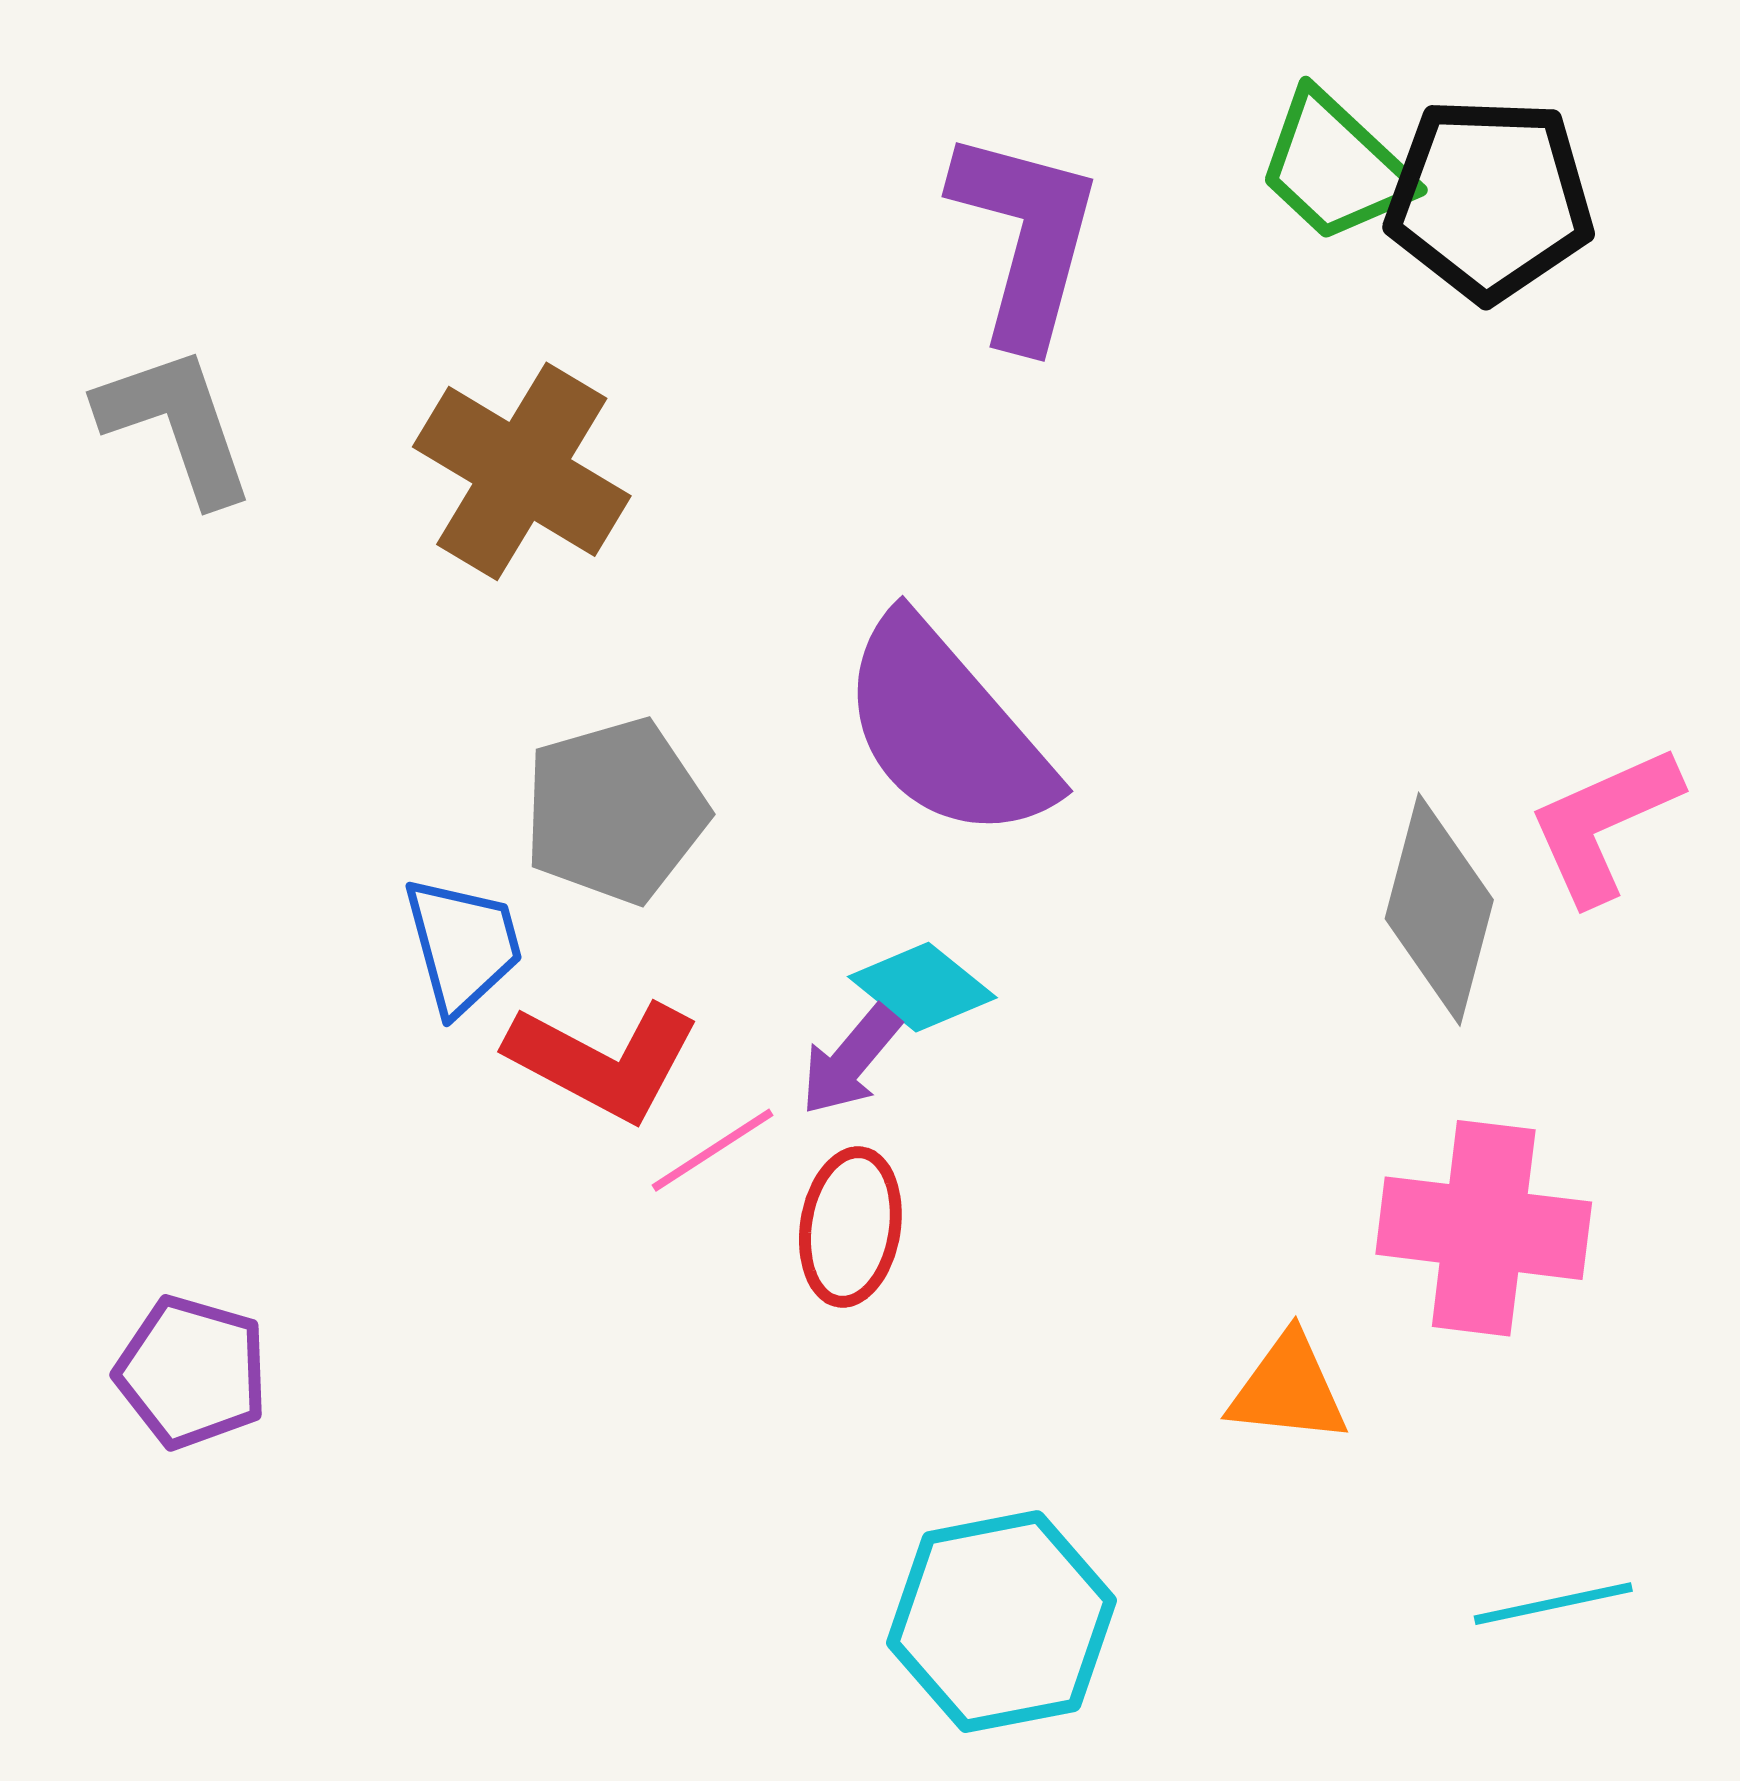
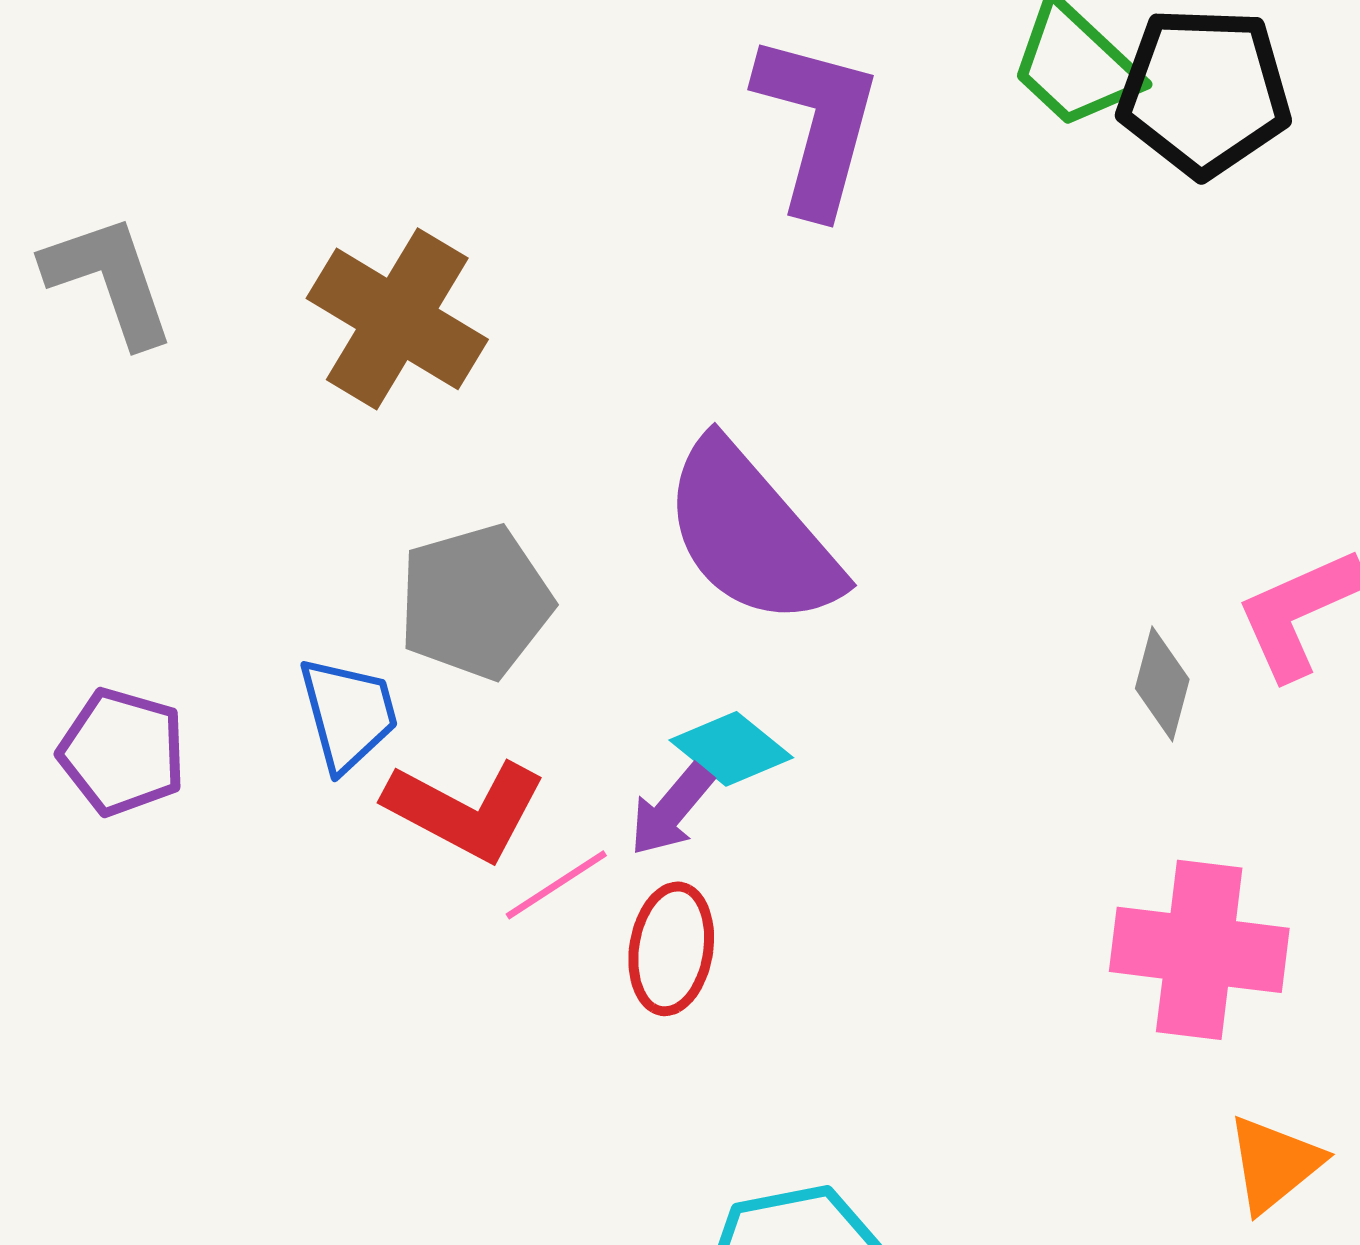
gray diamond: (1439, 909) -> (1162, 684), size x0.6
purple pentagon: (192, 1372) -> (122, 752), moved
orange triangle: (1288, 1389) -> (1274, 1164), moved, turned -45

